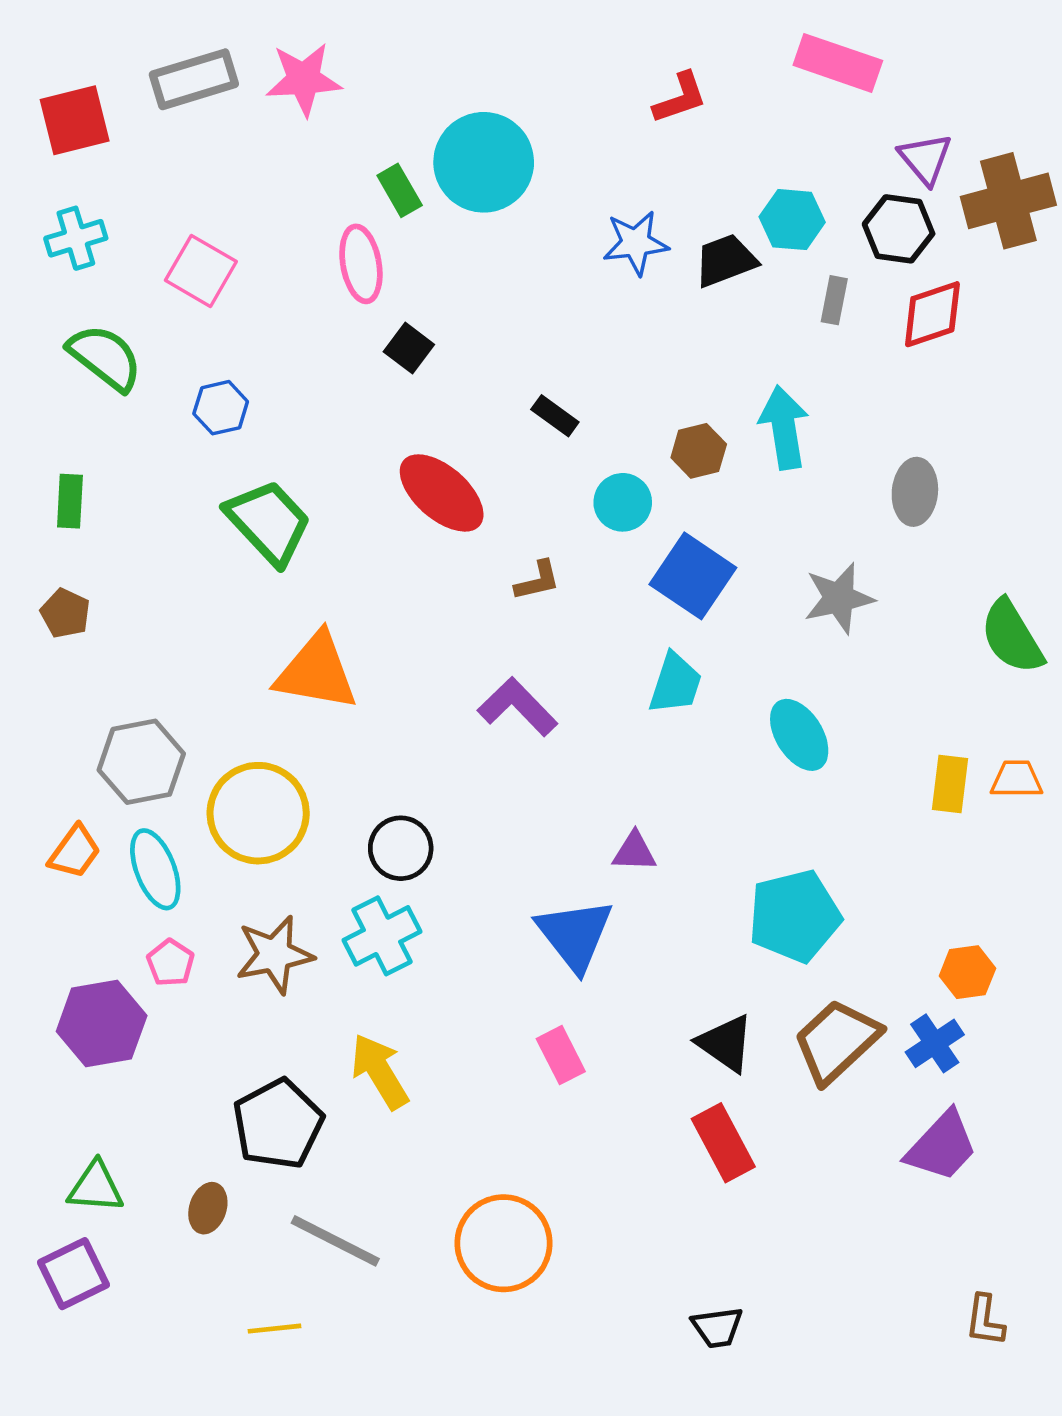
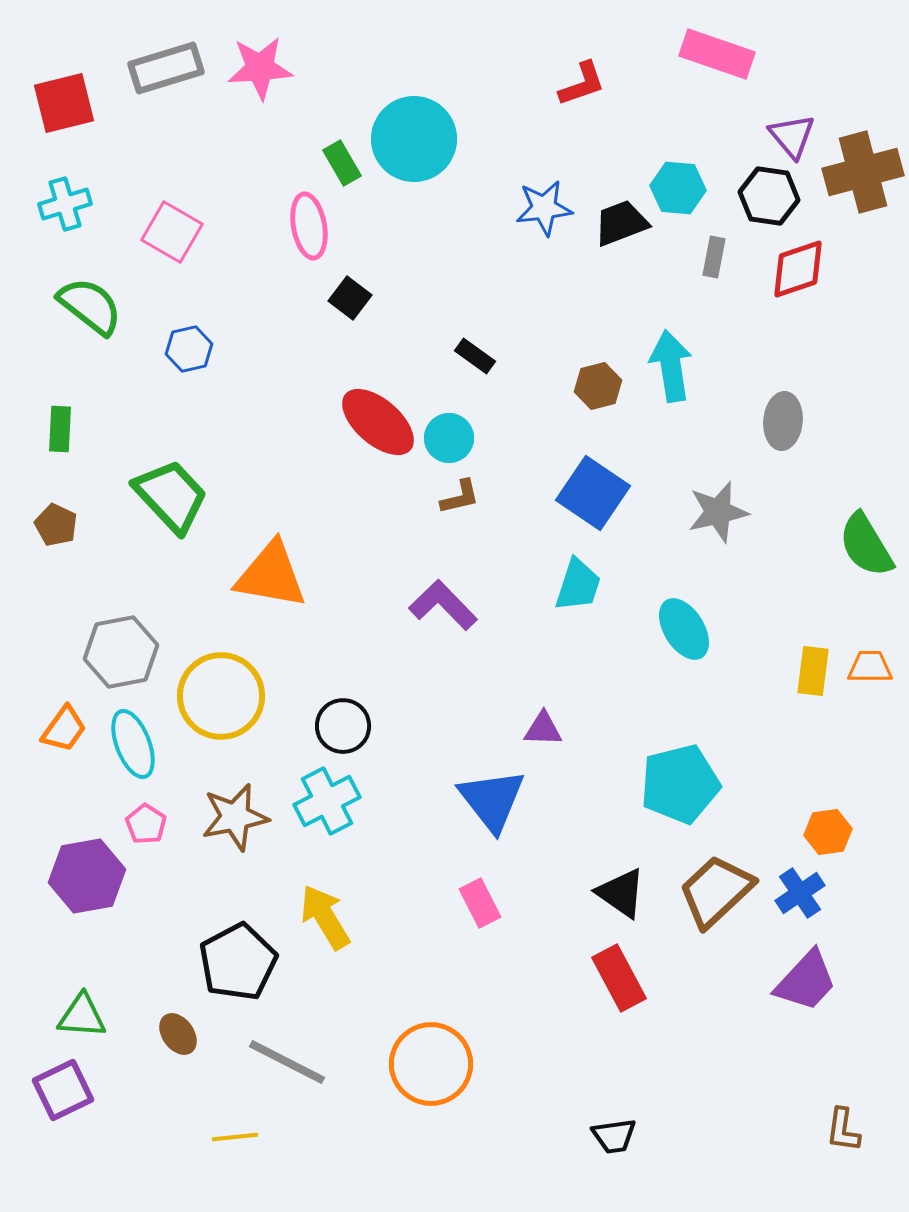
cyan circle: (623, 502) -> (449, 438), moved
green trapezoid: (269, 522) -> (171, 496), moved
brown ellipse: (208, 1208) -> (178, 1034), turned -54

